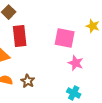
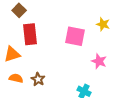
pink star: (76, 63) -> (99, 61), moved

